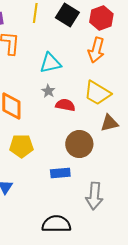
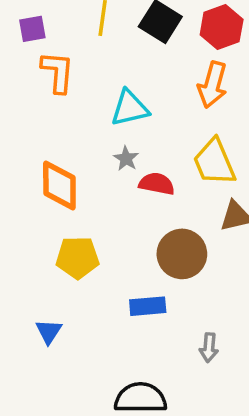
yellow trapezoid: (97, 93) -> (214, 162), turned 36
gray arrow: (94, 196) -> (209, 348), size x0.6

